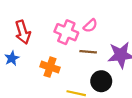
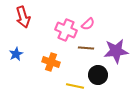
red arrow: (23, 32) -> (23, 17), moved

